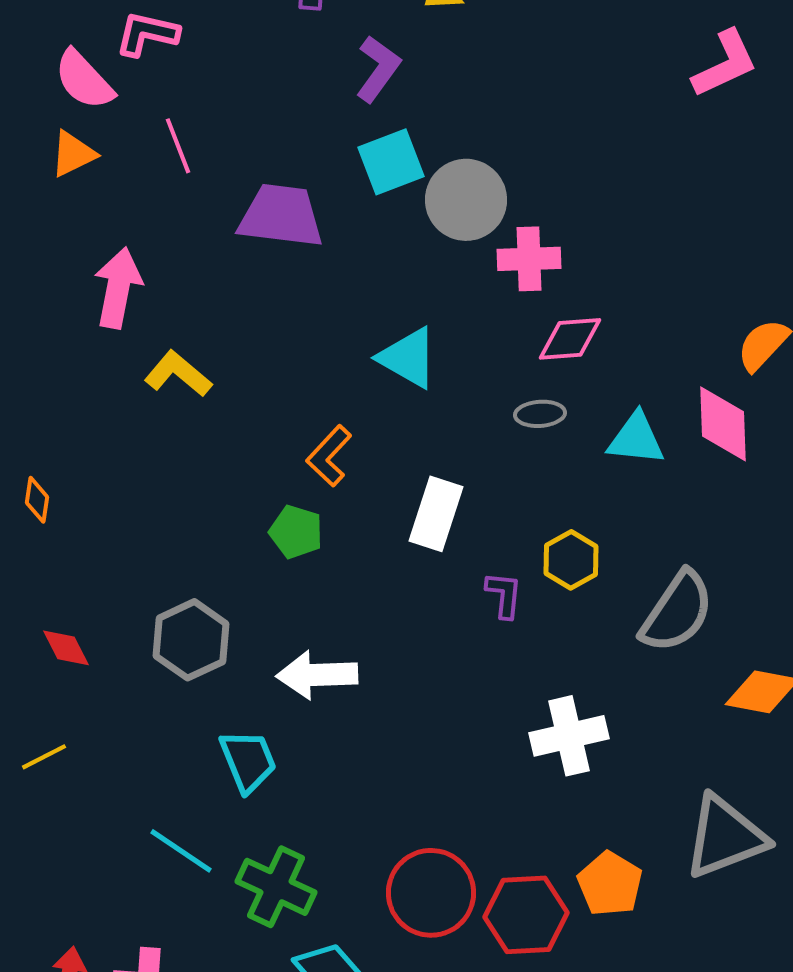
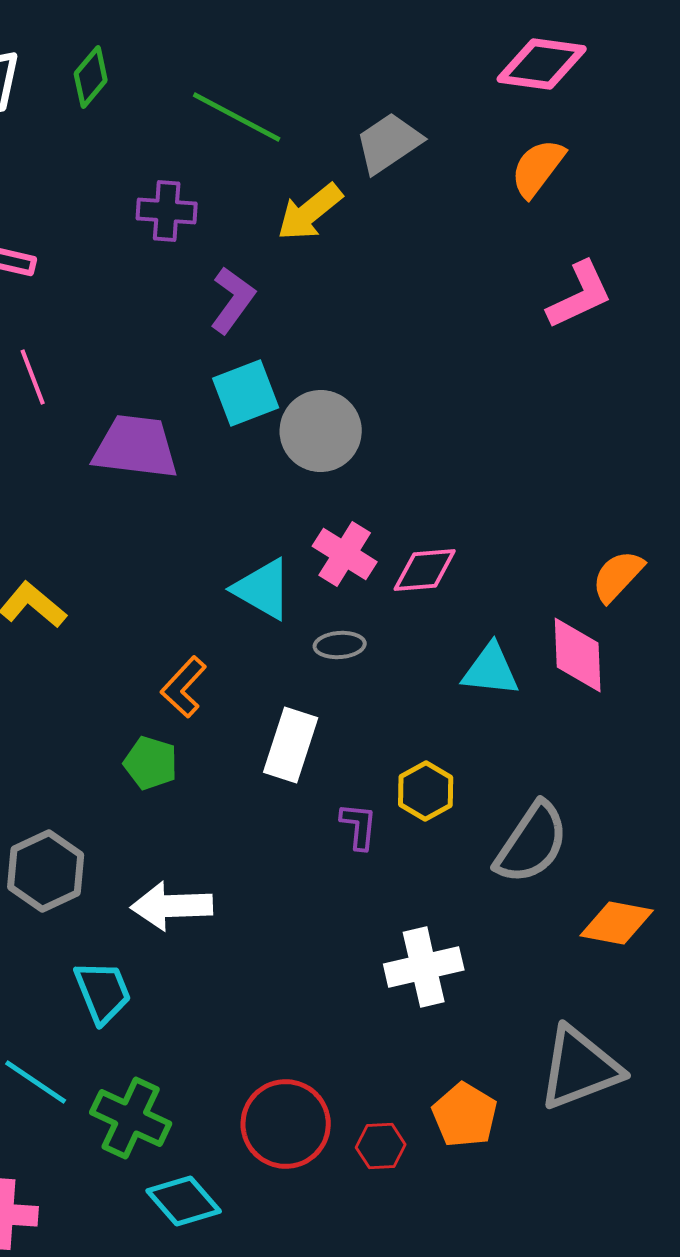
pink cross: (529, 259) -> (345, 554), moved, turned 34
gray ellipse: (540, 414) -> (340, 645), moved
red hexagon: (526, 915) -> (381, 1146), size x0.6

